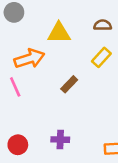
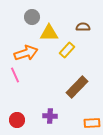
gray circle: (14, 12) -> (32, 17), moved
yellow rectangle: (101, 57) -> (67, 50), moved
brown rectangle: (69, 84) -> (77, 87), moved, size x1.6

